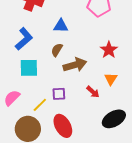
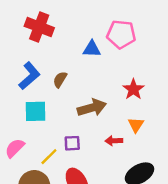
blue triangle: (61, 26) -> (92, 49), moved
brown semicircle: (57, 50) -> (60, 80), moved
red arrow: (93, 92) -> (114, 141), turned 136

